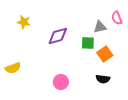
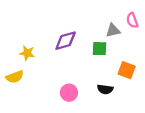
yellow star: (24, 22) -> (27, 53), moved
orange square: (105, 54) -> (127, 70), moved, turned -35
black semicircle: (103, 79) -> (105, 89), moved

